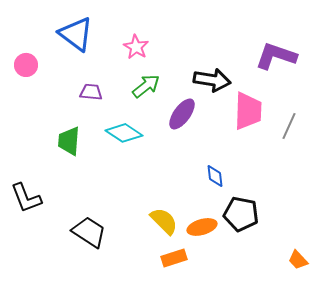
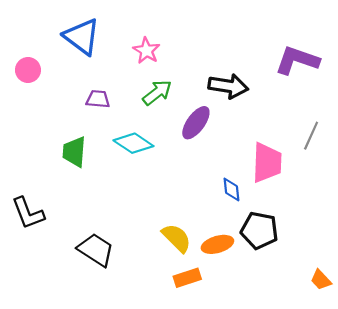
pink trapezoid: (248, 111) -> (267, 163), moved

